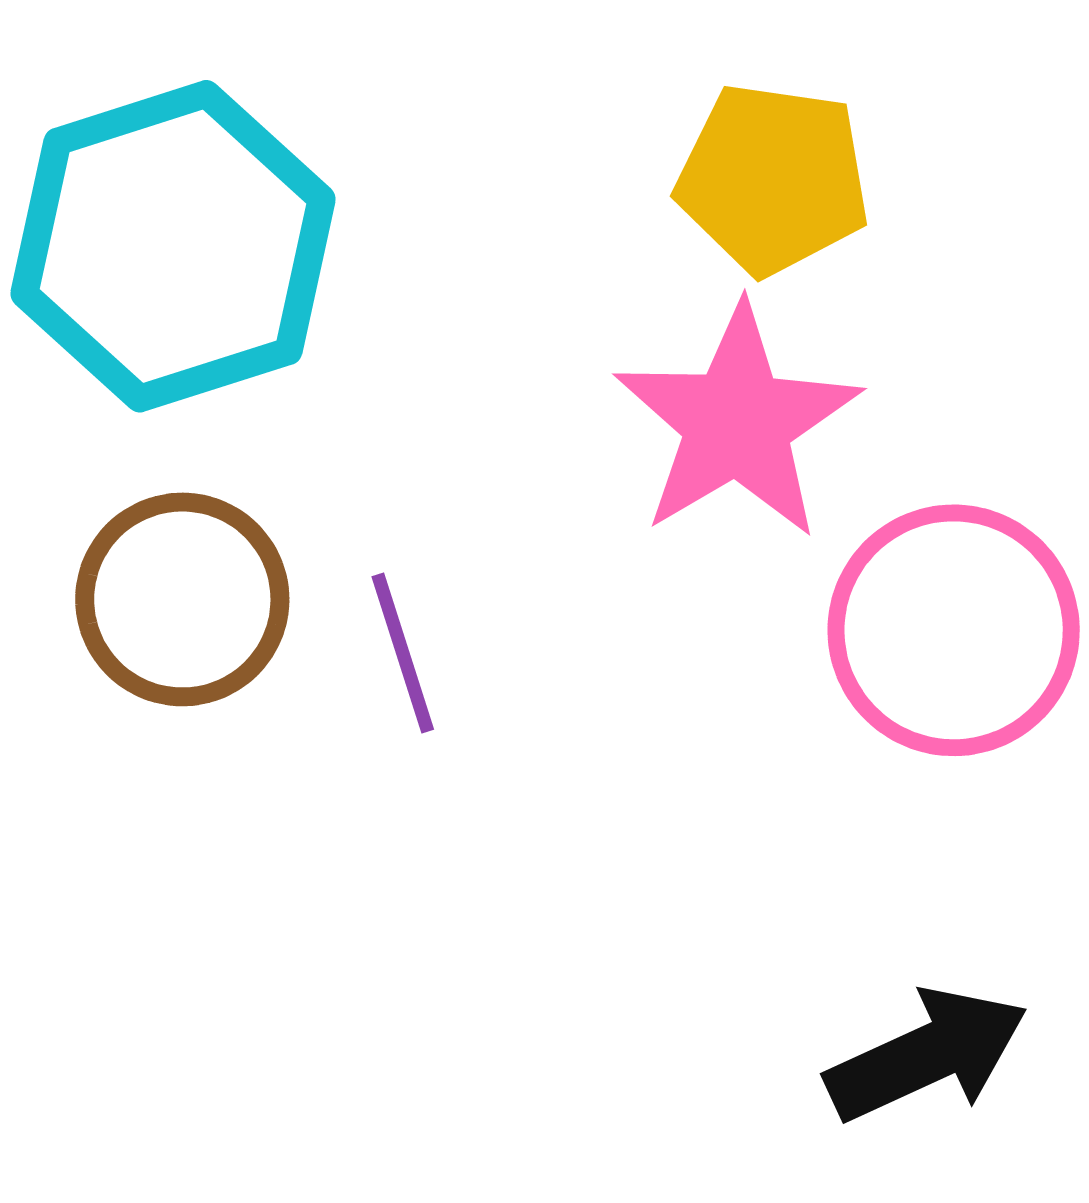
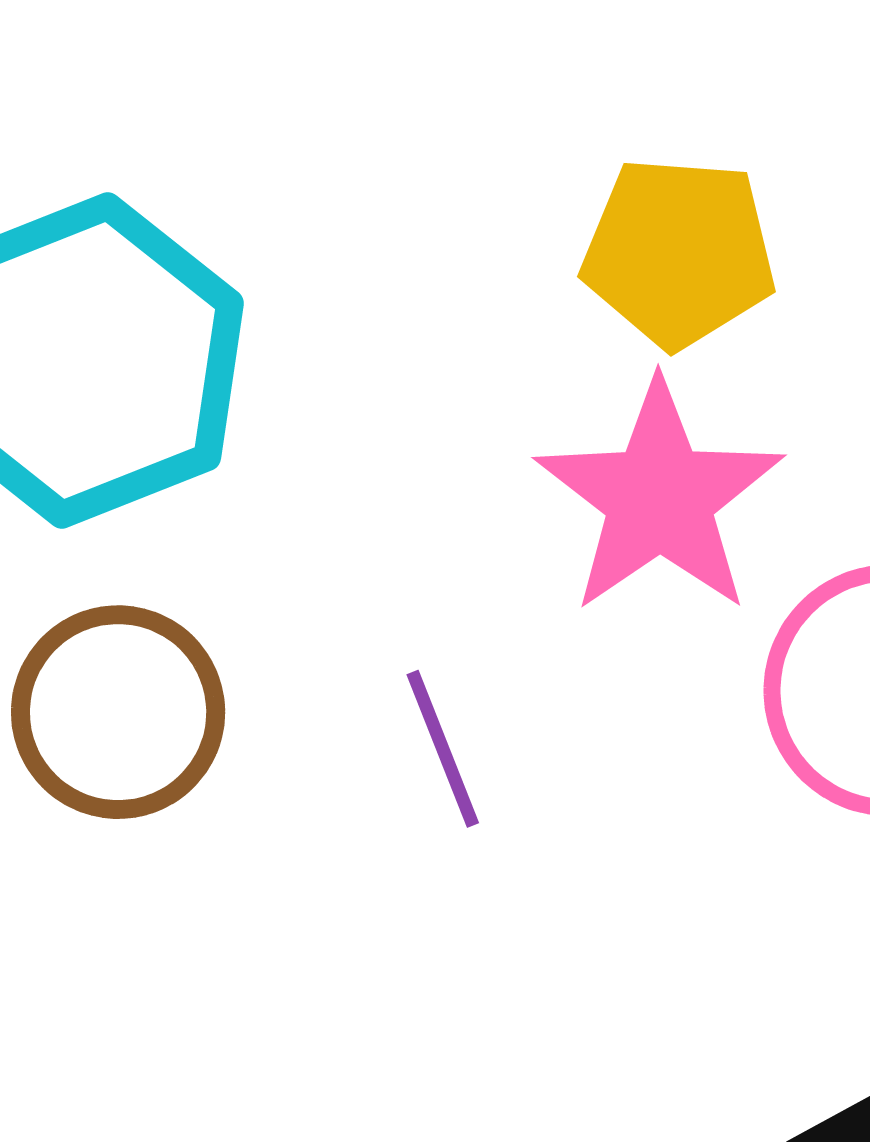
purple line: (403, 653) -> (443, 749), moved

